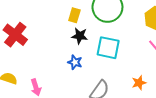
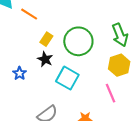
blue star: (75, 62) -> (20, 73), moved

